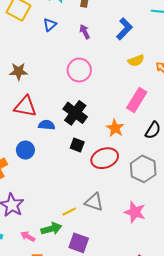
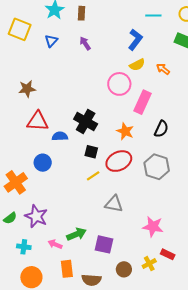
blue L-shape: (124, 29) -> (135, 40), moved
pink circle: (79, 70) -> (119, 84), moved
yellow line: (69, 212) -> (93, 176), moved
pink star: (135, 212) -> (153, 227), moved

